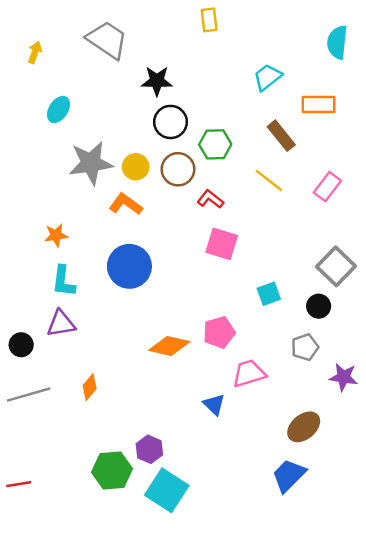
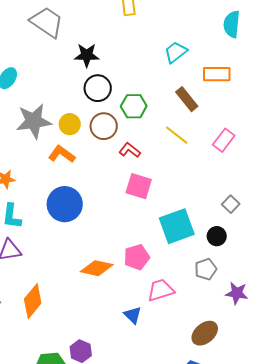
gray square: (336, 266) -> (231, 204), size x0.6
cyan square: (269, 294) -> (177, 226), size x1.8
orange diamond: (90, 387) -> (33, 301), size x1.6

